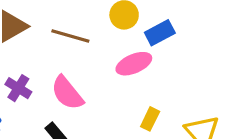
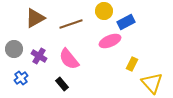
brown line: (70, 36) -> (71, 24), turned -35
yellow rectangle: (150, 119) -> (132, 64), moved

